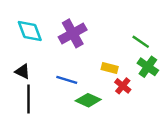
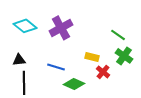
cyan diamond: (30, 31) -> (25, 26), turned -30
black triangle: (23, 72) -> (19, 60), turned -32

